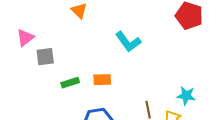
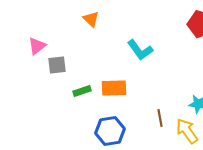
orange rectangle: (102, 80) -> (114, 88), size x1.4

